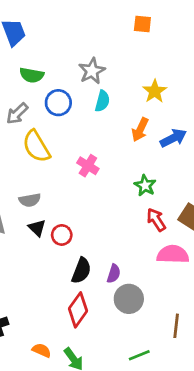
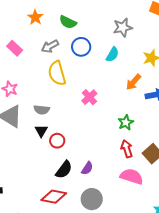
gray star: (92, 71) -> (123, 27), moved
purple semicircle: (114, 274) -> (87, 168), moved
red diamond: (78, 310) -> (54, 197), turned 50

